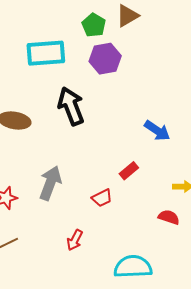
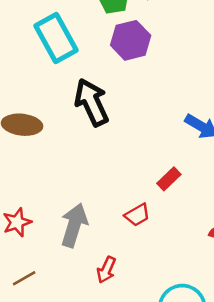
cyan rectangle: (46, 53) -> (56, 38), turned 69
gray arrow: (50, 183) -> (74, 225), moved

